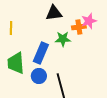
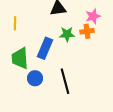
orange cross: (79, 27) -> (87, 31), moved
blue circle: (39, 76) -> (35, 78), moved

